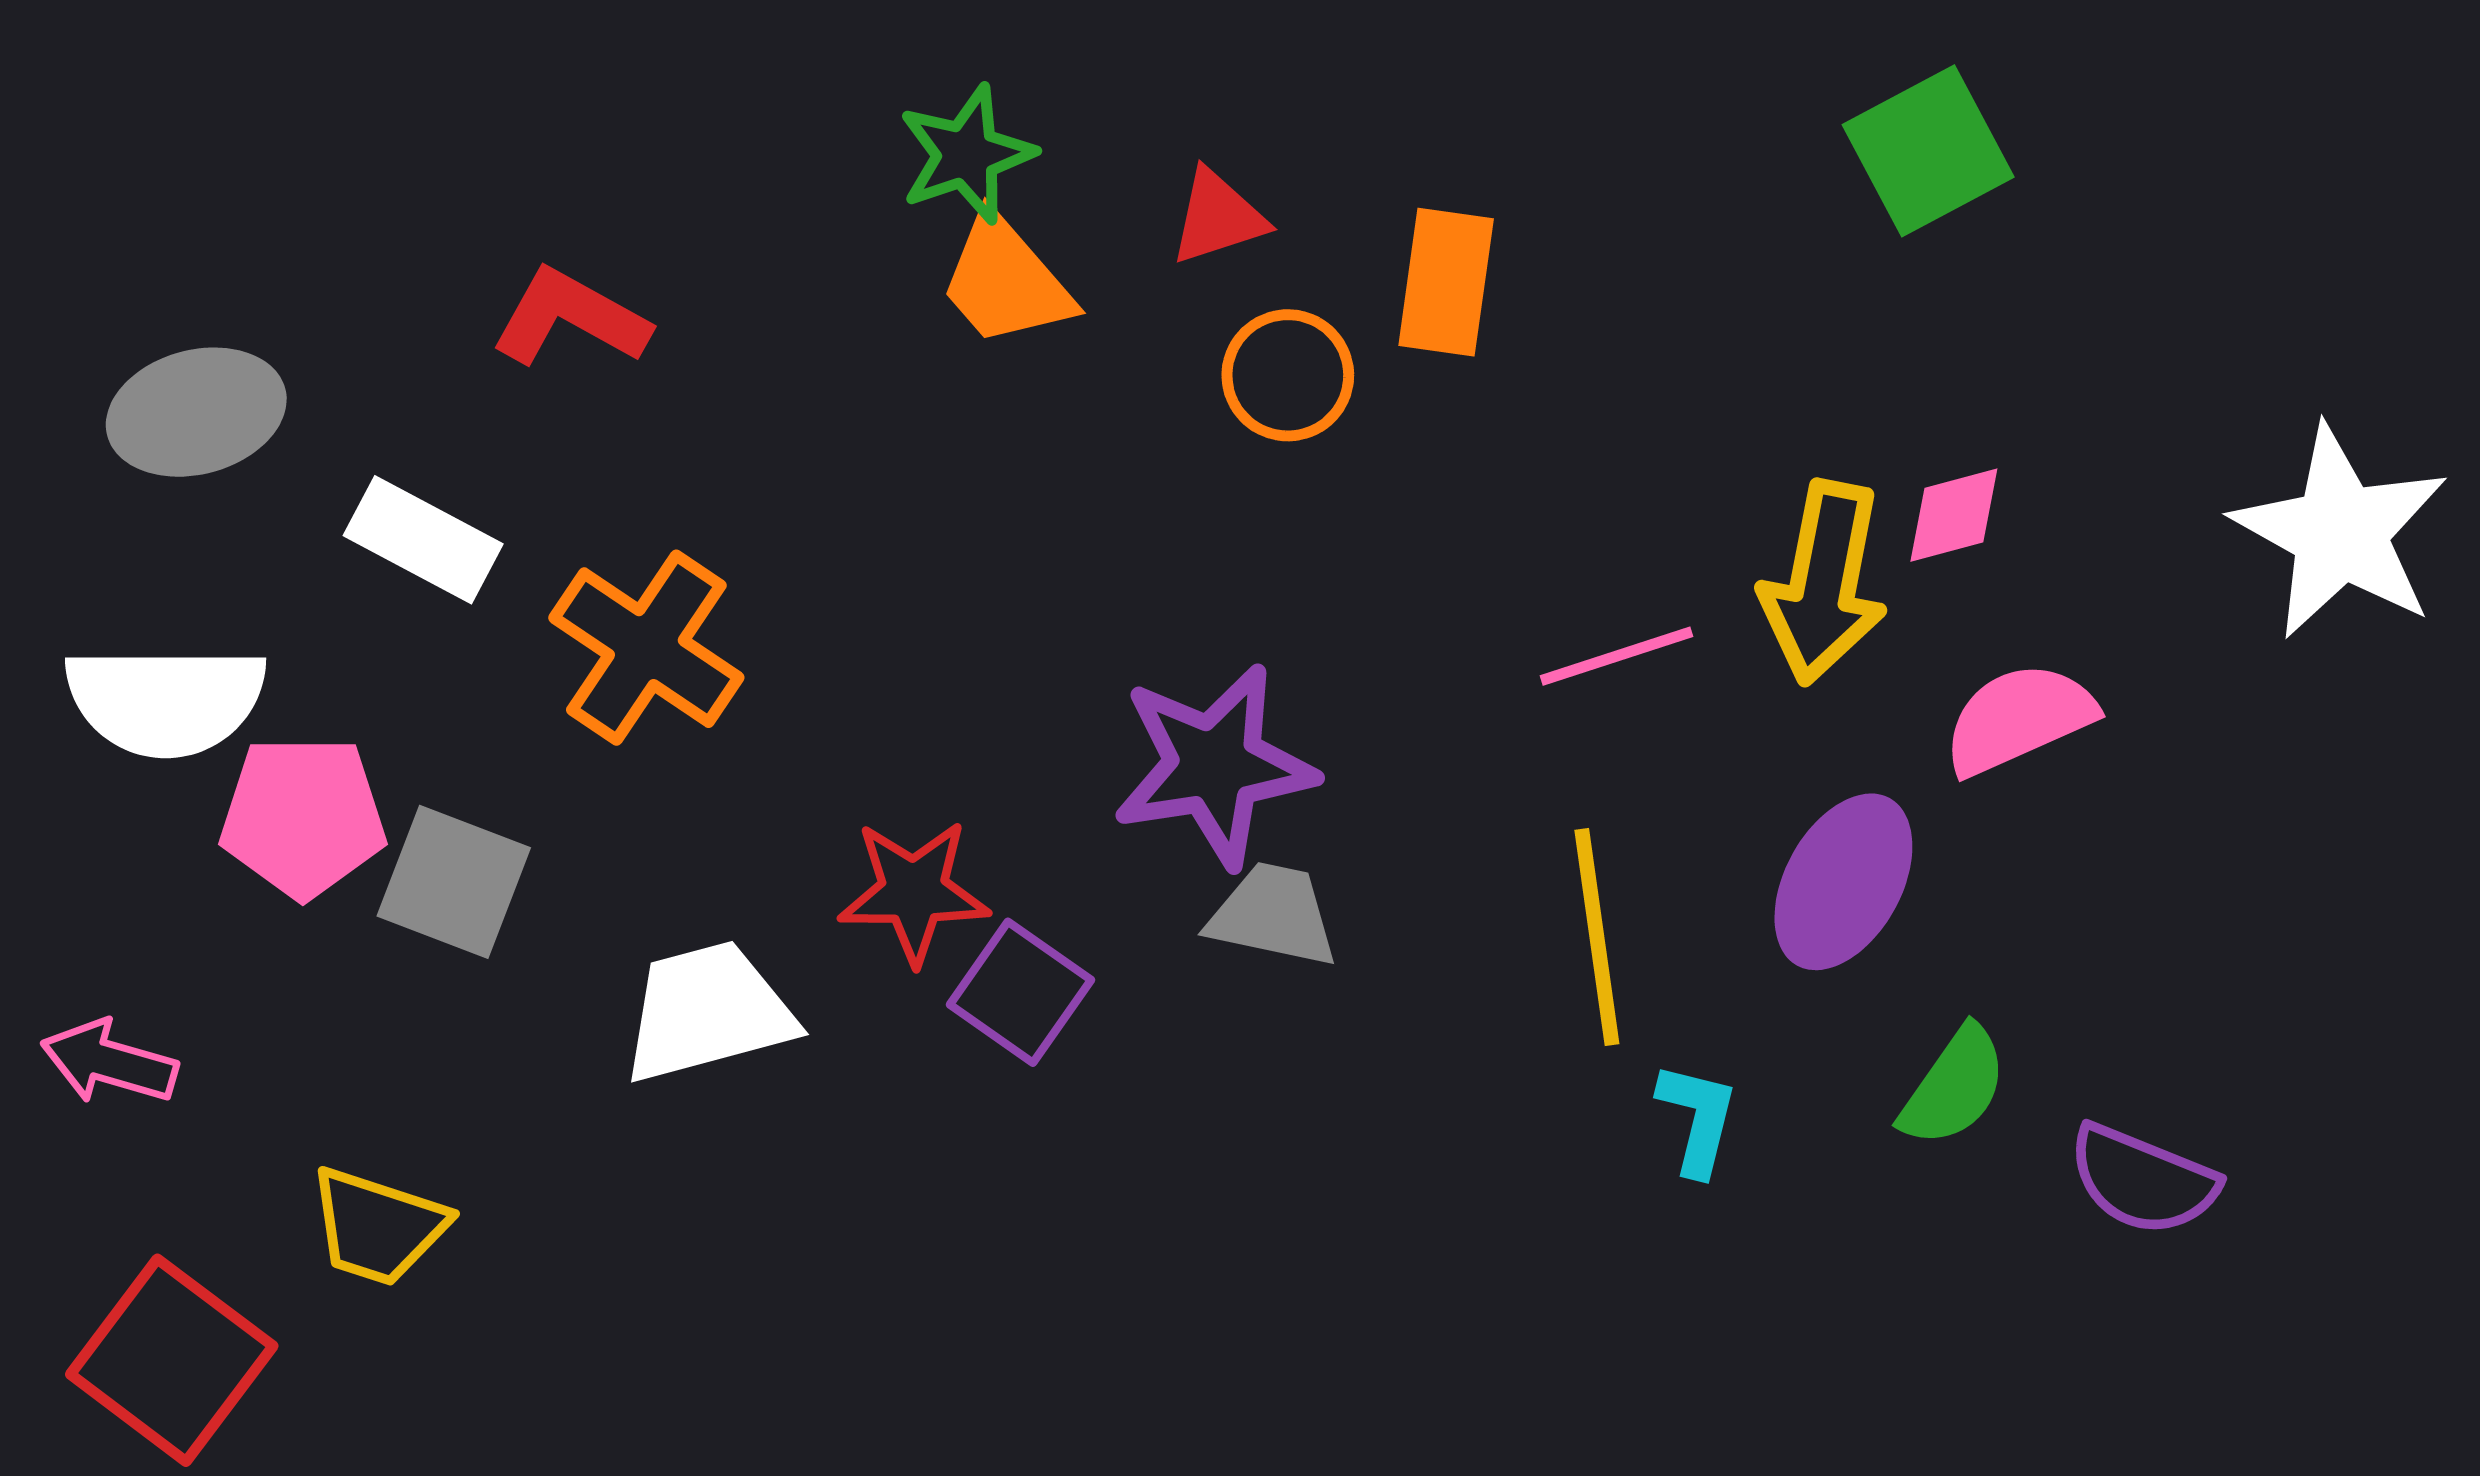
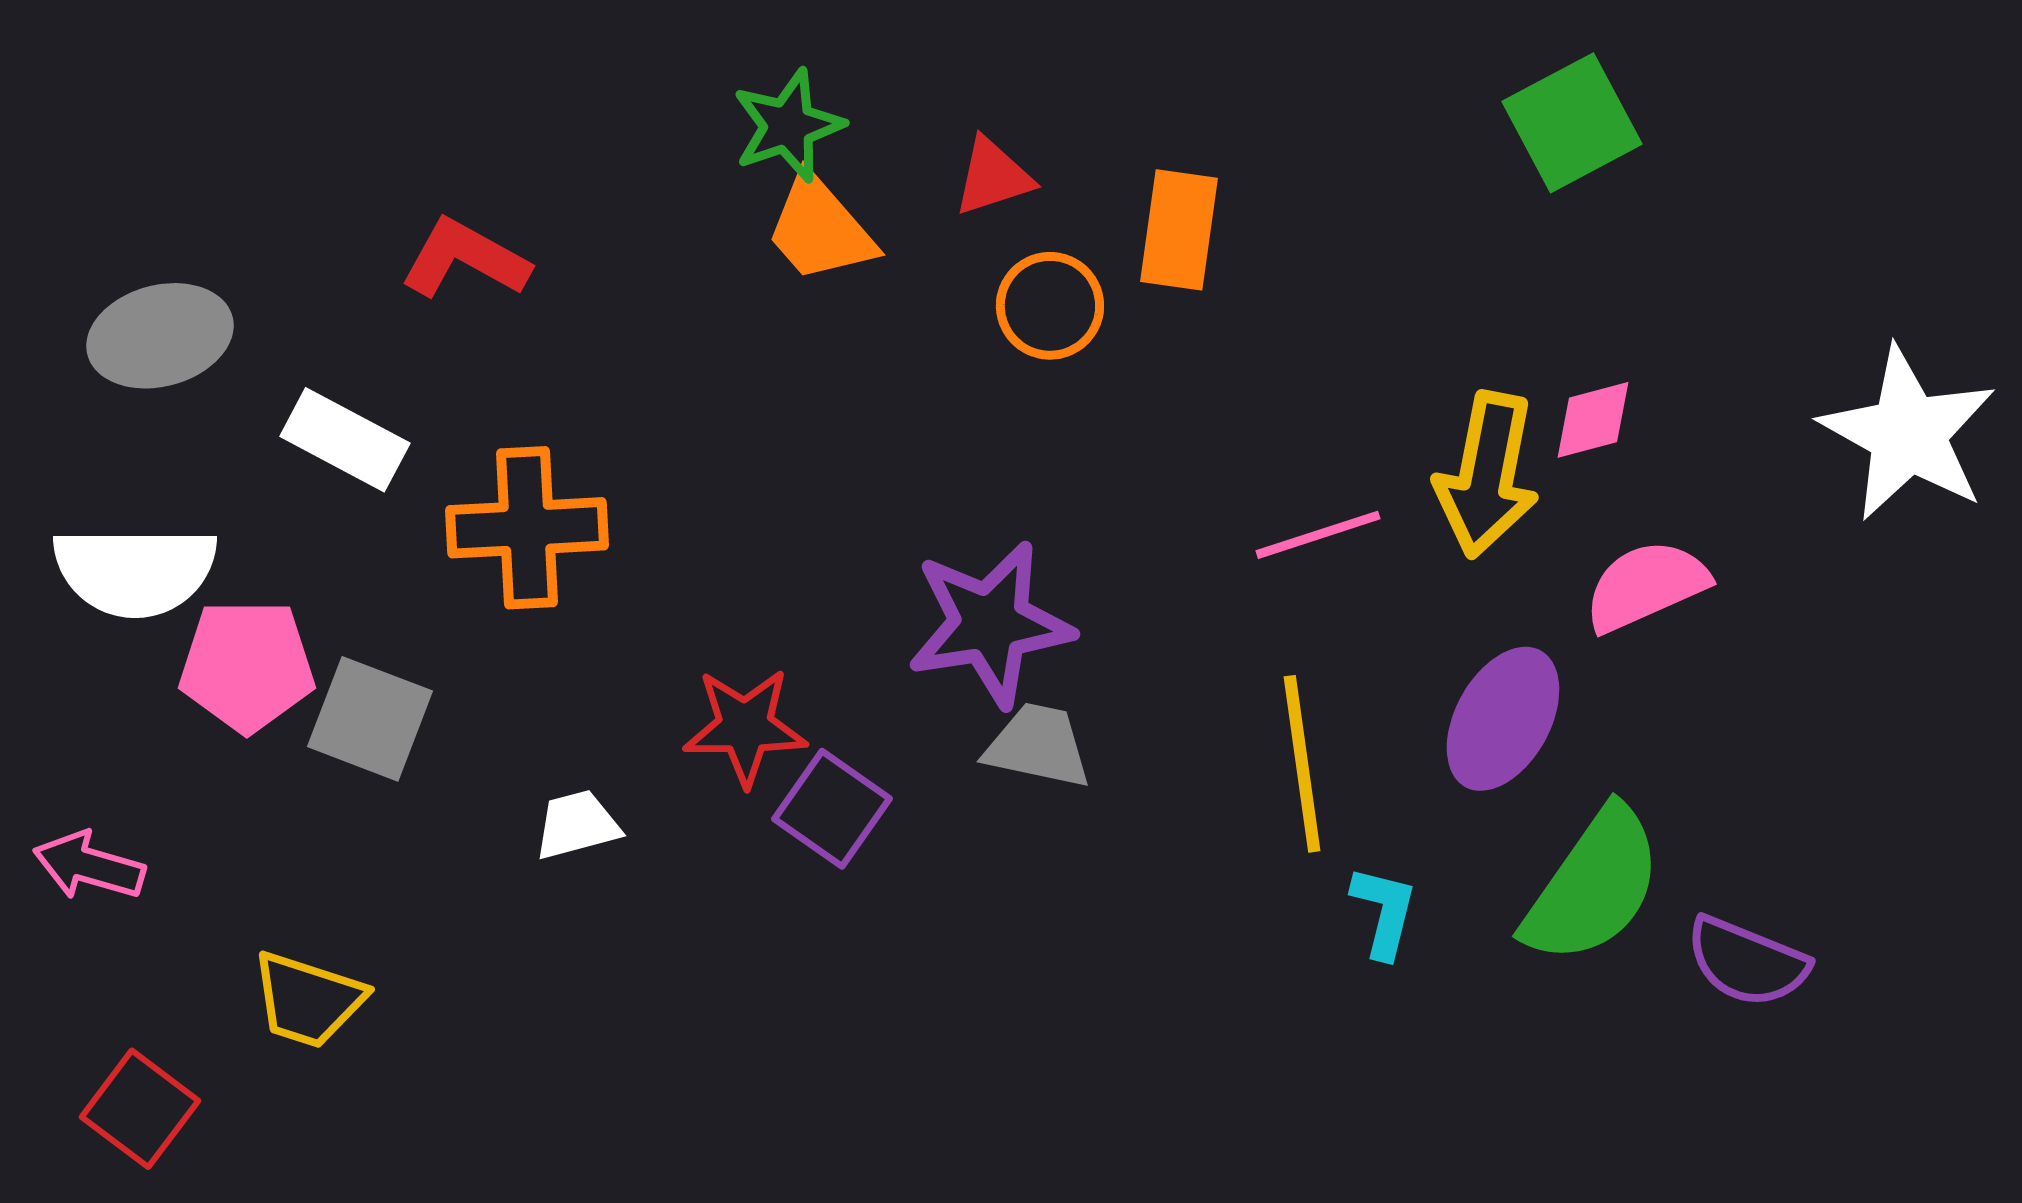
orange cross: (646, 648) -> (527, 528), turned -37
white trapezoid: (708, 1012) -> (577, 825), size x0.6
green semicircle: (1954, 1087) -> (1593, 886), size x1.6
red square: (172, 1360) -> (140, 1109), size x0.7

